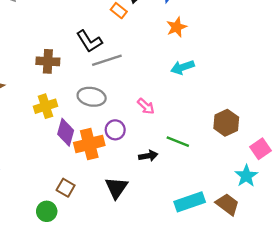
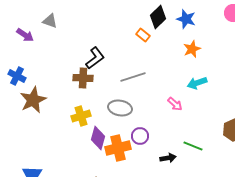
black L-shape: (89, 41) -> (95, 58), moved, turned -95
pink arrow: (146, 106) -> (175, 104), moved

